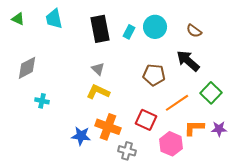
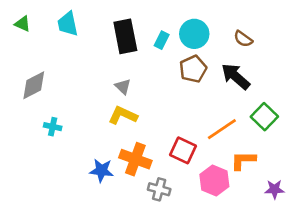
brown pentagon: (154, 75) -> (193, 69), moved, turned -30
purple star: (219, 129) -> (274, 189), moved

